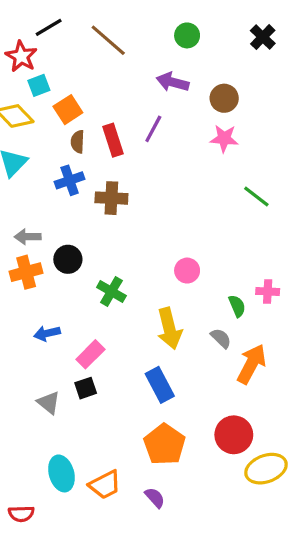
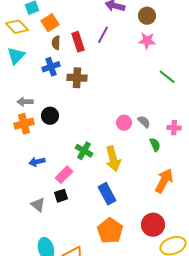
green cross: (111, 291) -> (84, 151), moved
pink cross: (268, 291) -> (174, 128), moved
gray semicircle: (221, 338) -> (144, 122), moved

